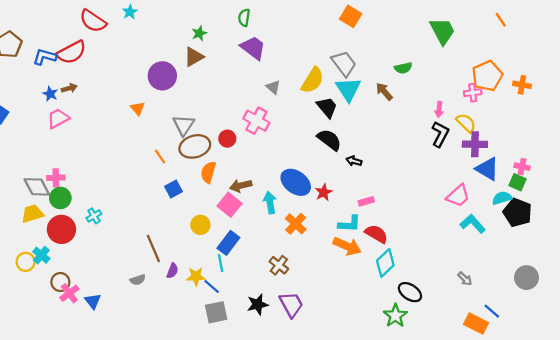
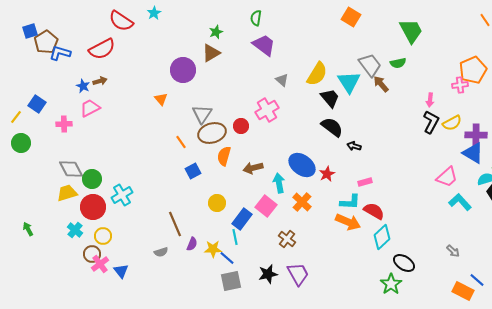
green trapezoid: (442, 31) -> (411, 31), moved
blue L-shape: (45, 57) -> (60, 53), moved
gray trapezoid: (344, 64) -> (370, 65), moved
pink cross: (256, 121) -> (267, 110), turned 30
yellow semicircle: (466, 123) -> (452, 123), moved, turned 108
purple cross: (475, 144) -> (476, 135), moved
pink cross: (56, 178) -> (64, 124), moved
pink square: (230, 205) -> (266, 206), moved
cyan cross: (94, 216) -> (122, 195), size x1.5
yellow circle: (26, 262) -> (103, 236), moved

